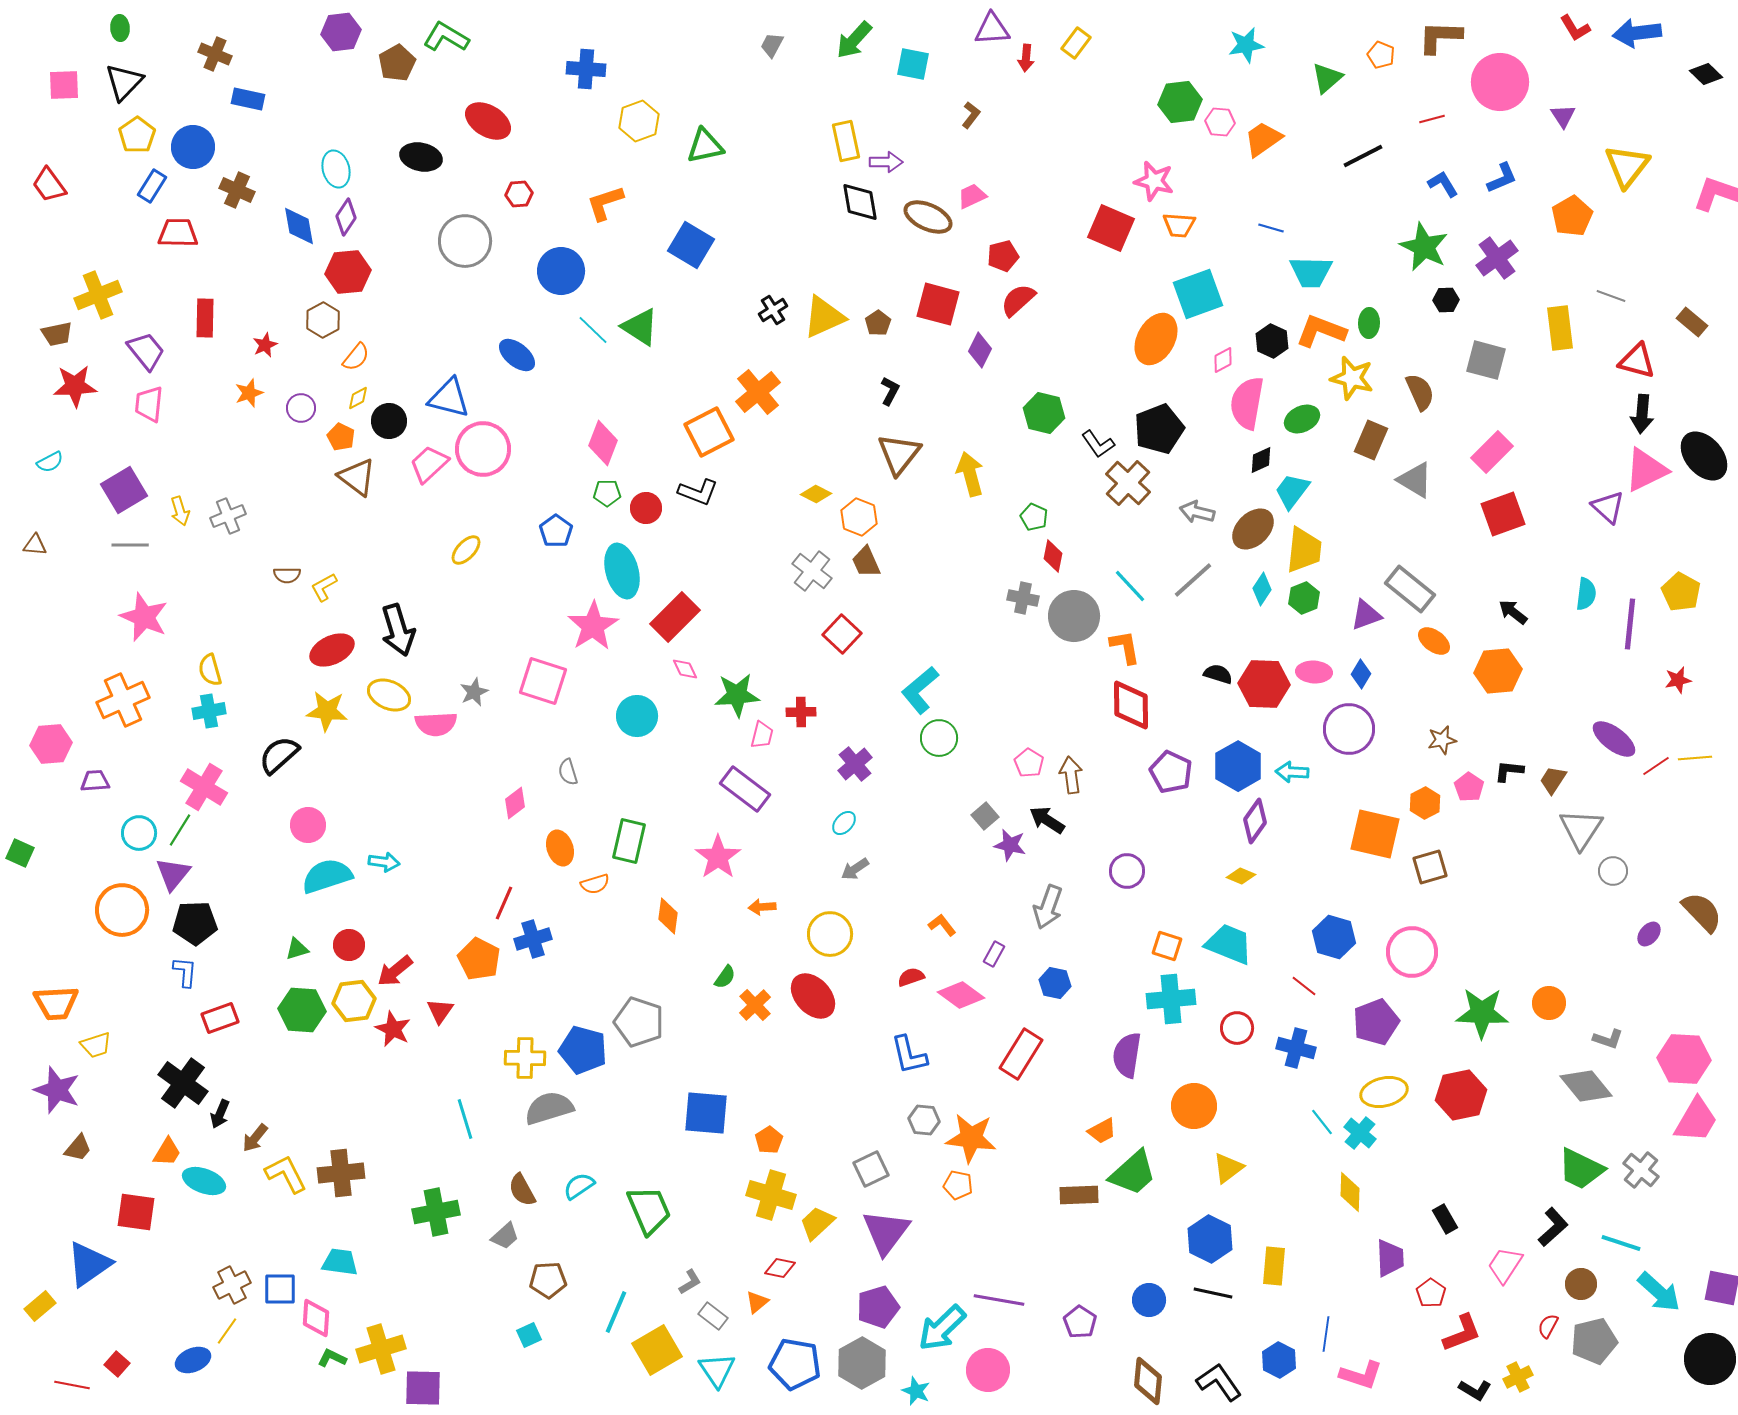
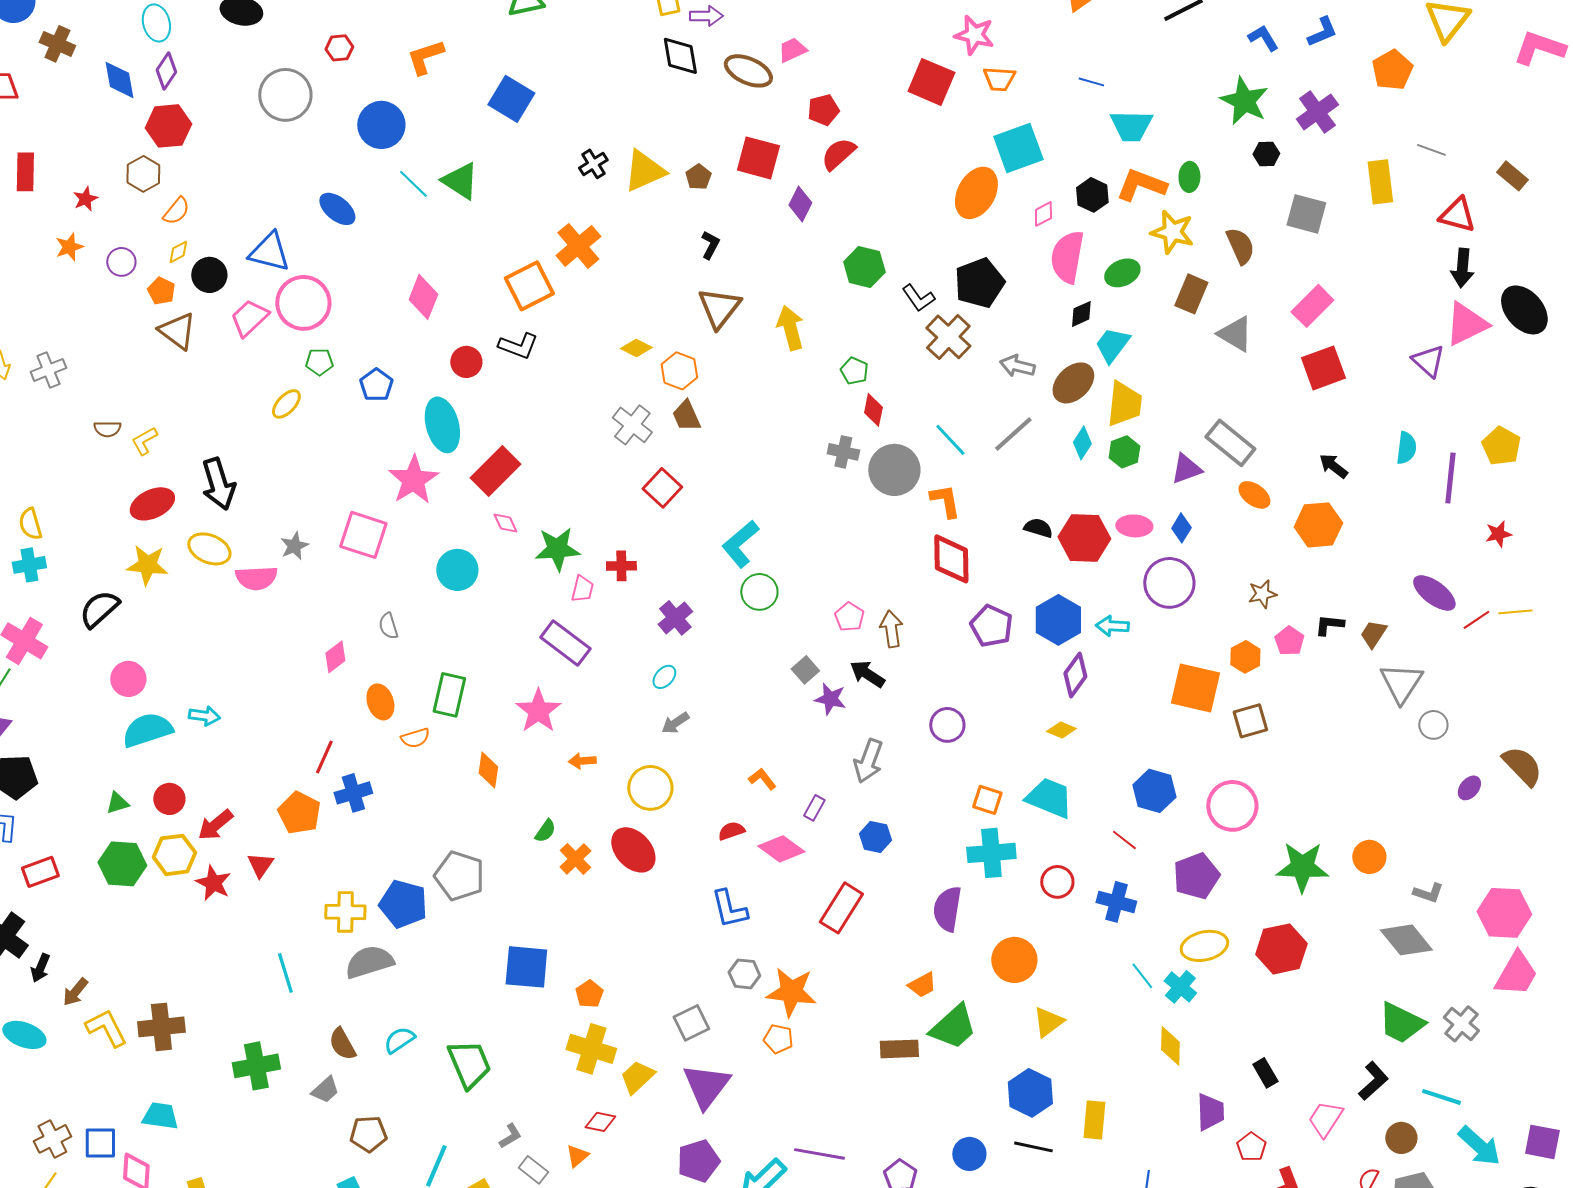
green pentagon: (607, 493) -> (319, 362), moved

